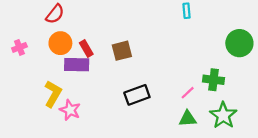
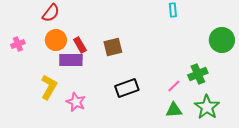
green cross: (214, 80) -> (198, 74), turned -30
pink star: (70, 110) -> (76, 102), moved

